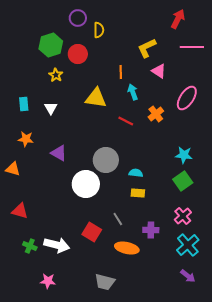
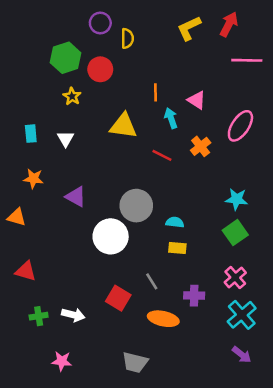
yellow L-shape: (147, 48) -> (189, 28), moved
pink triangle: (159, 71) -> (197, 100), moved
white arrow: (57, 245) -> (73, 315), size x0.7
green cross: (30, 246) -> (39, 316), turned -32

